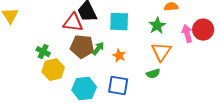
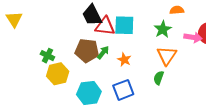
red triangle: (73, 23) -> (105, 26), moved
pink arrow: (187, 34) -> (193, 37), turned 114
green semicircle: (153, 74) -> (159, 78), turned 128
blue square: (118, 86) -> (123, 90), turned -30

